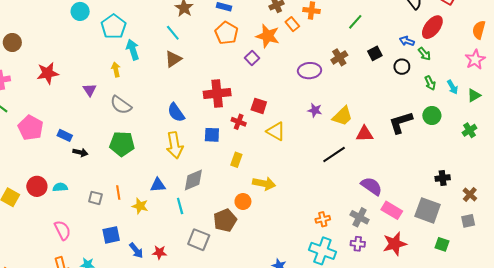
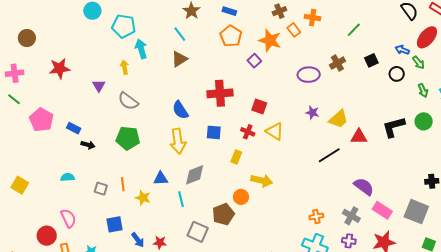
cyan pentagon: (114, 26) -> (124, 26), turned -30
red cross: (239, 122) -> (248, 132), moved
red circle: (37, 186) -> (47, 236), moved

